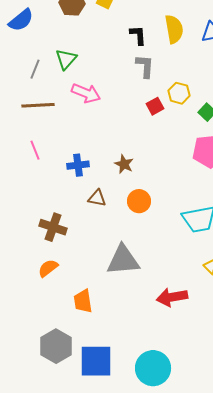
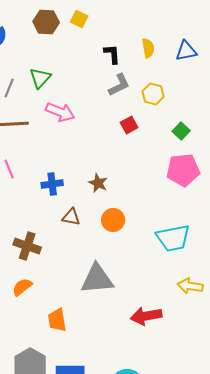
yellow semicircle: (174, 29) -> (148, 48), size x0.7
gray L-shape: (145, 66) -> (119, 85), turned 60
yellow hexagon: (179, 93) -> (153, 94), moved

